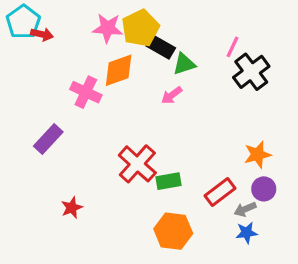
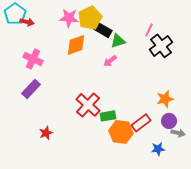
pink cross: (86, 92) -> (33, 59), moved
gray arrow: (245, 209) -> (178, 133), moved, turned -144
orange hexagon: (173, 231) -> (121, 132), moved

